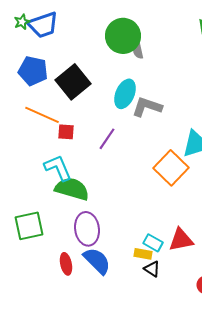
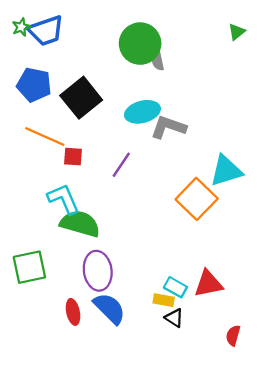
cyan ellipse: (125, 94) -> (142, 112), turned 52

